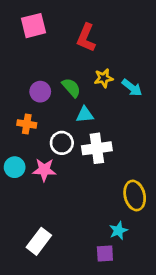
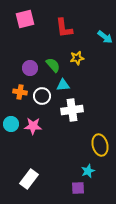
red L-shape: (86, 38) -> (64, 28), turned -30
cyan arrow: (132, 88) -> (105, 37), moved
white circle: (62, 143) -> (42, 96), moved

